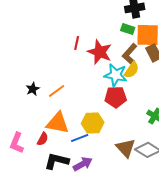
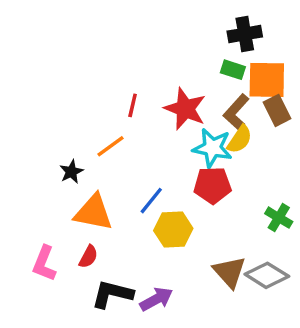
red line: (77, 43) -> (133, 105), moved
orange line: (57, 91) -> (110, 146), moved
orange triangle: (58, 123) -> (93, 212), moved
blue line: (80, 138) -> (151, 201), moved, turned -30

